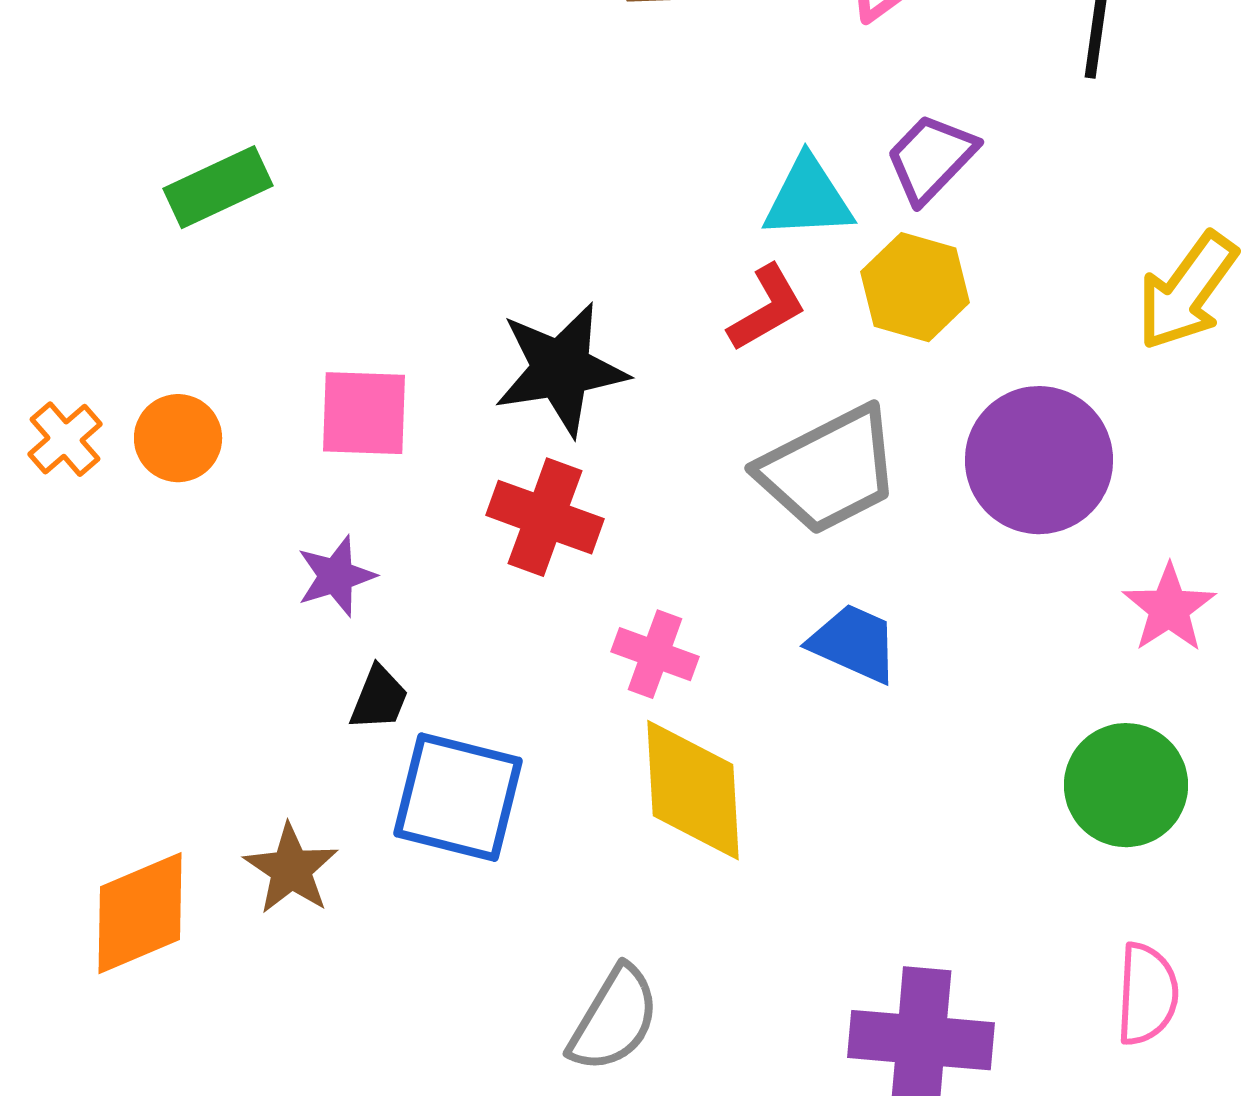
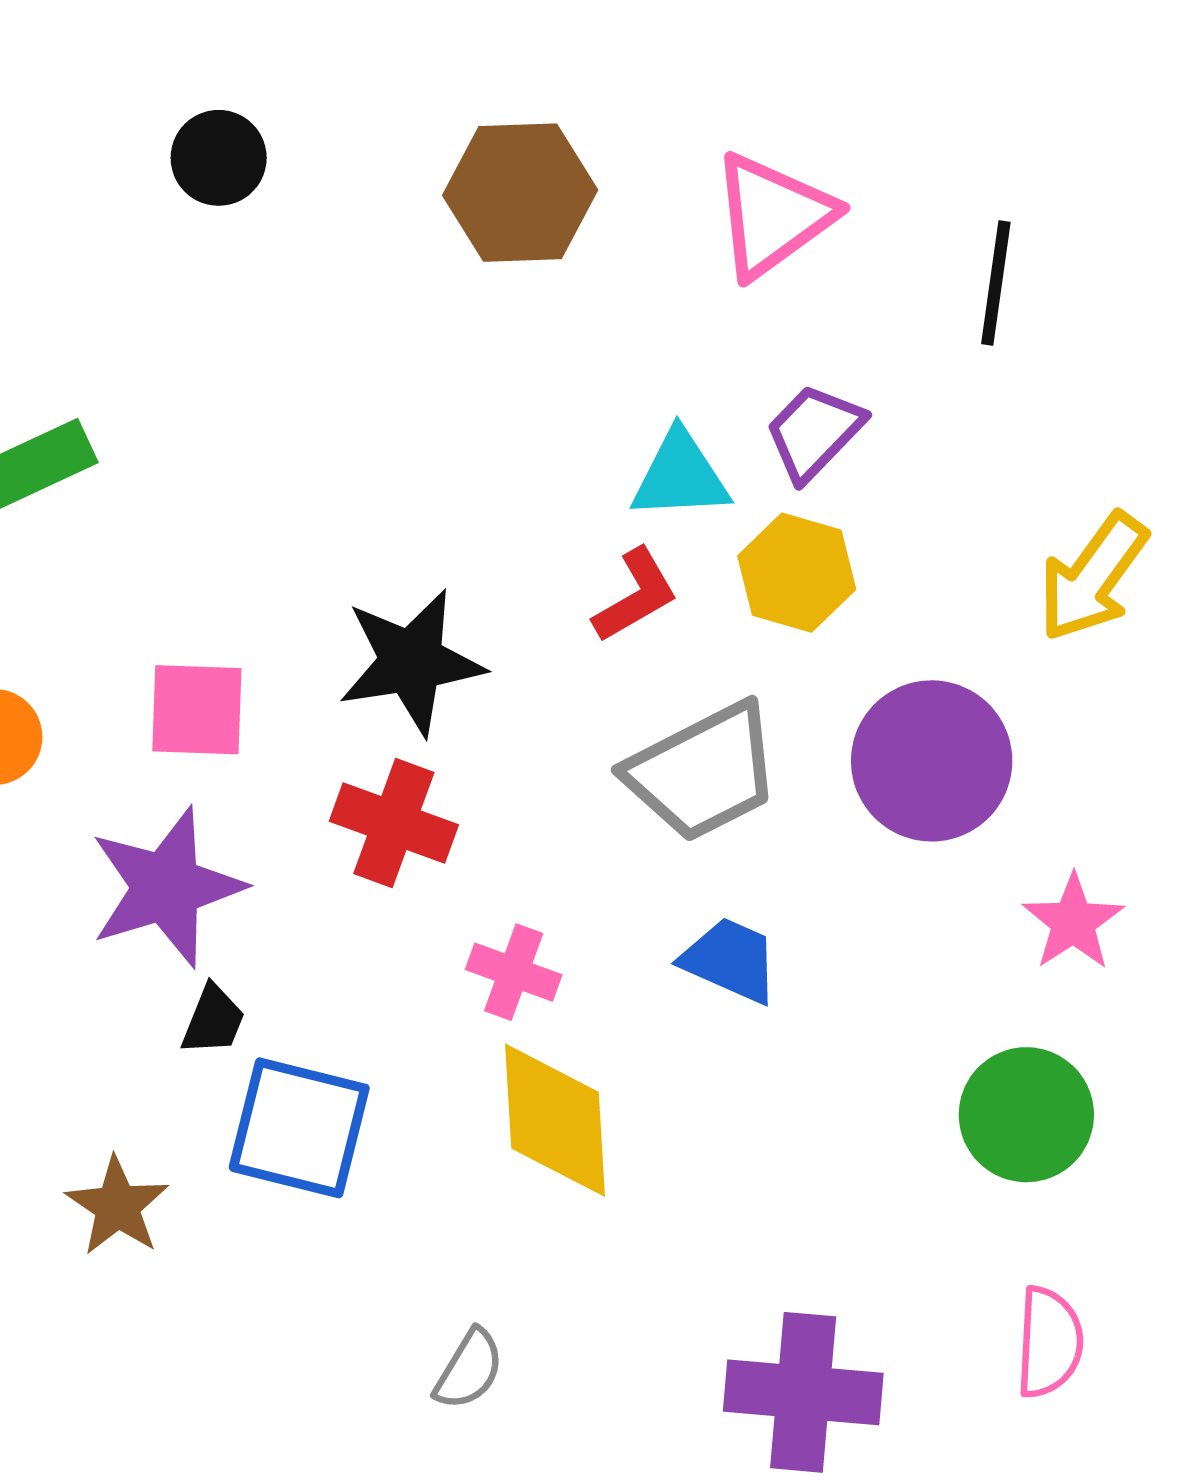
purple star: (336, 576) -> (166, 887), size x1.8
gray semicircle: (614, 1019) -> (469, 1369), size x0.7

